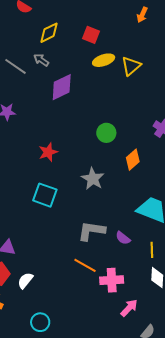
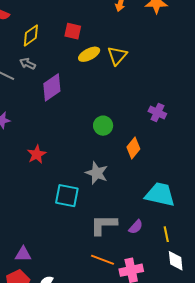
red star: (48, 152) -> (37, 154), moved
cyan square: (45, 195) -> (67, 196), moved
purple semicircle: (123, 238) -> (136, 227), turned -77

